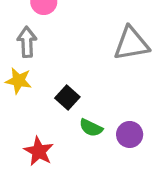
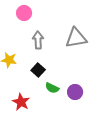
gray arrow: (27, 42) -> (38, 40), moved

